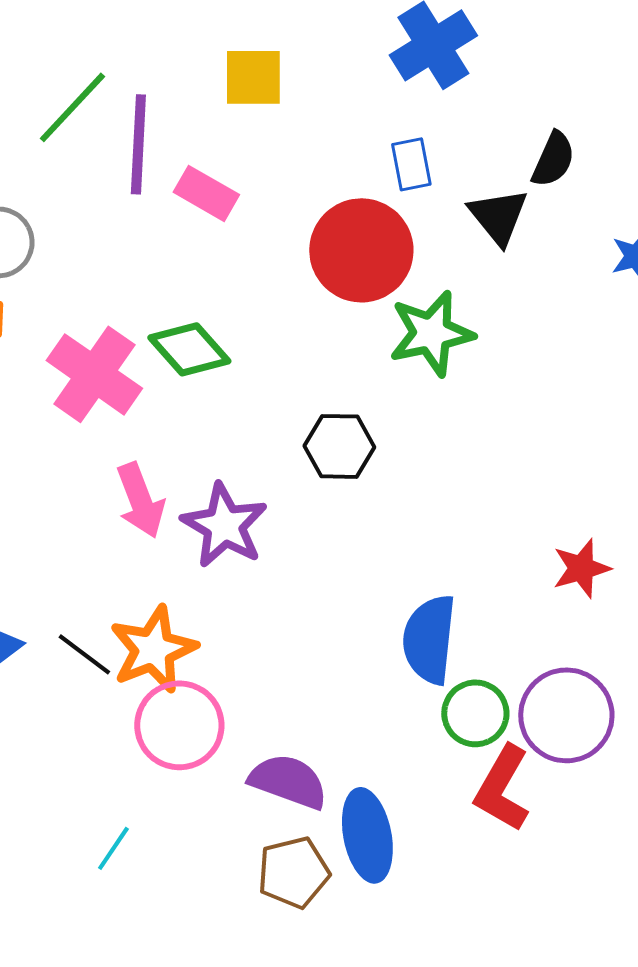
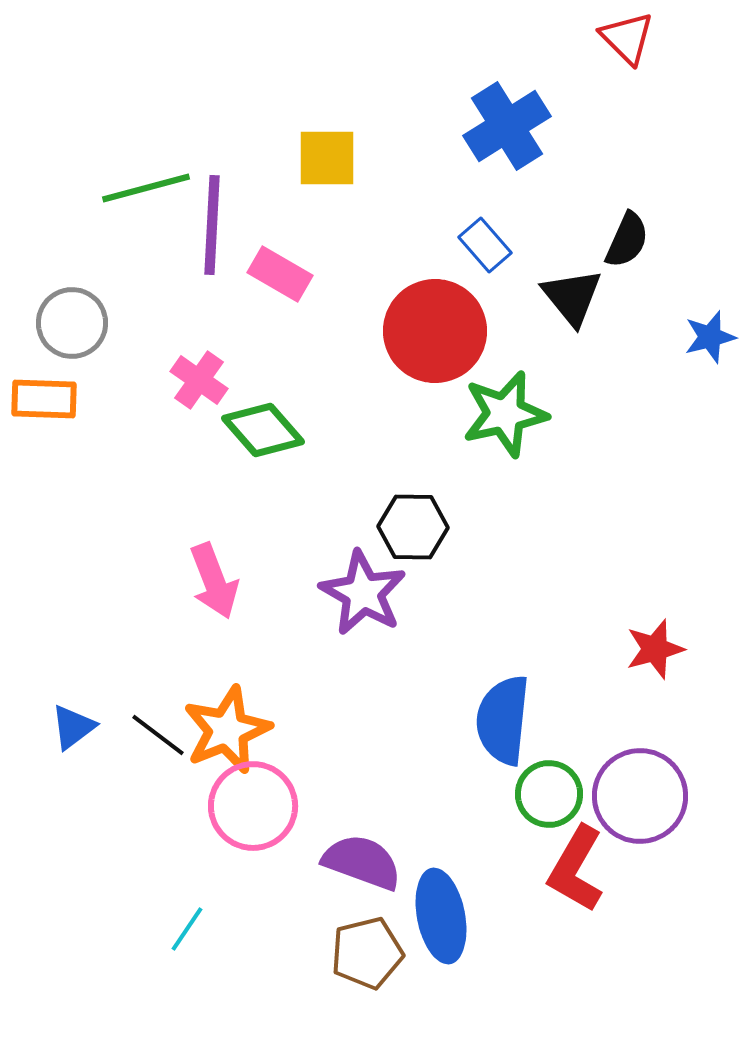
green line: (72, 107) -> (146, 188), turned 32
blue rectangle: (411, 164) -> (485, 245), turned -30
pink cross: (94, 374) -> (199, 380), moved, size x0.6
purple star: (224, 525) -> (363, 593), moved

